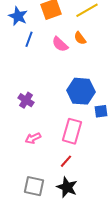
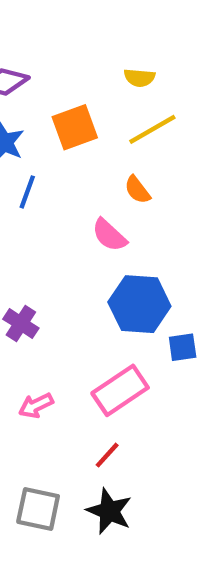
pink semicircle: (60, 44) -> (109, 235), moved
pink rectangle: (72, 131) -> (120, 390), turned 40

